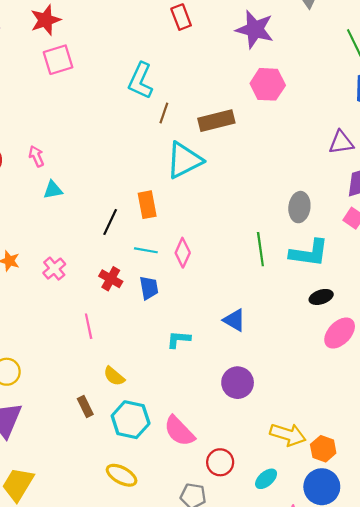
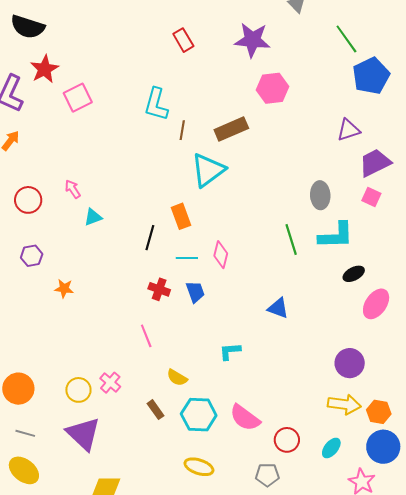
red star: (45, 20) -> (44, 69), moved
pink cross: (54, 269) -> (110, 383), moved
cyan L-shape: (179, 339) -> (230, 351), moved
purple circle: (238, 383) -> (350, 363), moved

